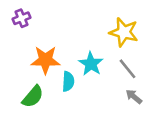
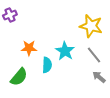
orange star: (45, 60) -> (29, 48), size x0.7

